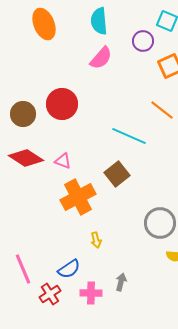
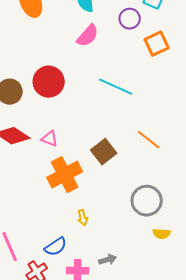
orange line: (162, 110) -> (149, 140), moved
cyan line: (129, 136) -> (116, 87), moved
gray arrow: (121, 282) -> (108, 260), turned 60

